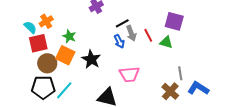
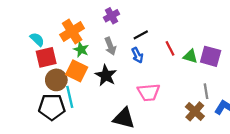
orange cross: (46, 21) -> (72, 32), moved, size x1.5
purple square: (174, 21) -> (211, 56), moved
gray arrow: (131, 33) -> (110, 46), moved
cyan line: (64, 90) -> (70, 97), moved, turned -54

